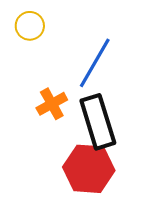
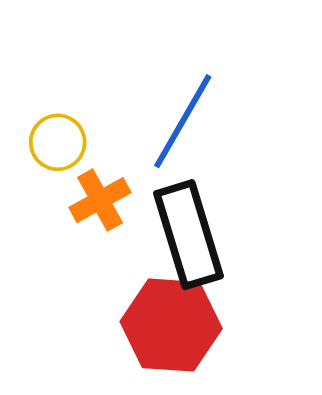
yellow circle: (30, 26) -> (58, 142), moved

